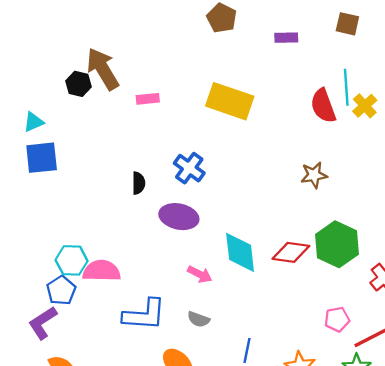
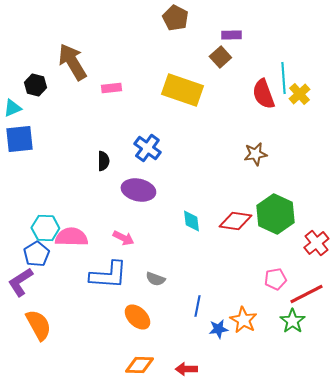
brown square: (347, 24) -> (220, 57), moved, turned 35
black hexagon: (78, 84) -> (35, 85), moved
cyan diamond: (240, 252) -> (191, 221), size x0.6
pink arrow: (200, 274) -> (123, 238), moved

